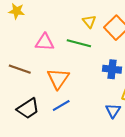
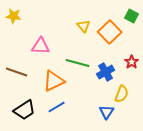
green line: (79, 43) -> (78, 63), moved
blue cross: (112, 69) -> (106, 72), turned -36
orange triangle: (58, 79) -> (54, 81), turned 30

